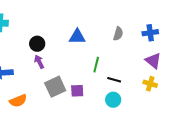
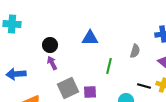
gray semicircle: (118, 34) -> (135, 51), moved
black line: (114, 80) -> (144, 86), moved

